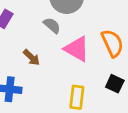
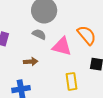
brown arrow: (31, 57) -> (31, 62), turned -32

